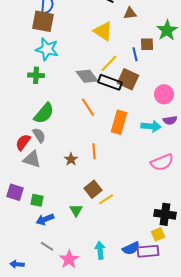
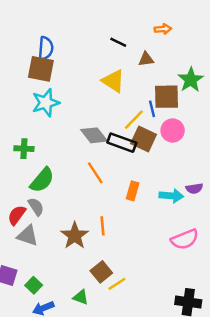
brown square: (147, 44) -> (167, 97), size x1.6
cyan star: (47, 49) -> (46, 103), turned -30
yellow line: (109, 63) -> (134, 120), moved
green cross: (36, 75) -> (24, 149), moved
pink circle: (164, 94) -> (173, 131), moved
orange rectangle: (119, 122) -> (133, 191), size x0.7
brown star: (71, 159) -> (75, 236), size x1.6
green square: (37, 200) -> (34, 285), turned 32
green triangle: (76, 210) -> (81, 297), turned -40

